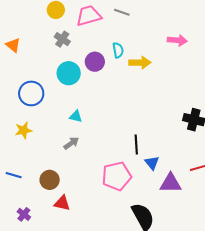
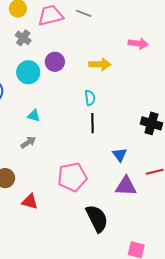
cyan semicircle: (118, 50) -> (90, 98), moved
black line: (136, 145) -> (92, 123), moved
blue triangle: (152, 163) -> (120, 155), moved
red triangle: (62, 203) -> (30, 202), moved

